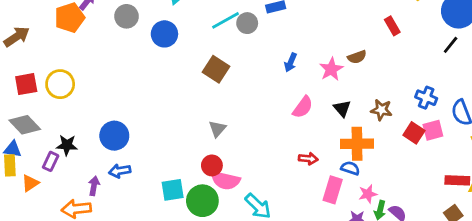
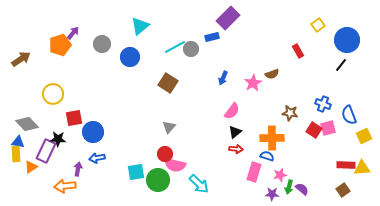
red square: (26, 84) -> (74, 118), moved
black triangle: (342, 109) -> (235, 132), moved, turned 32
purple rectangle: (51, 161) -> (46, 151), size x1.6

